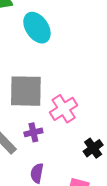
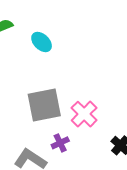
cyan ellipse: (37, 28) -> (42, 42), size x0.7

